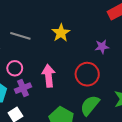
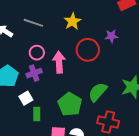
pink circle: (15, 68) -> (37, 53), moved
red circle: (87, 74) -> (88, 50), moved

